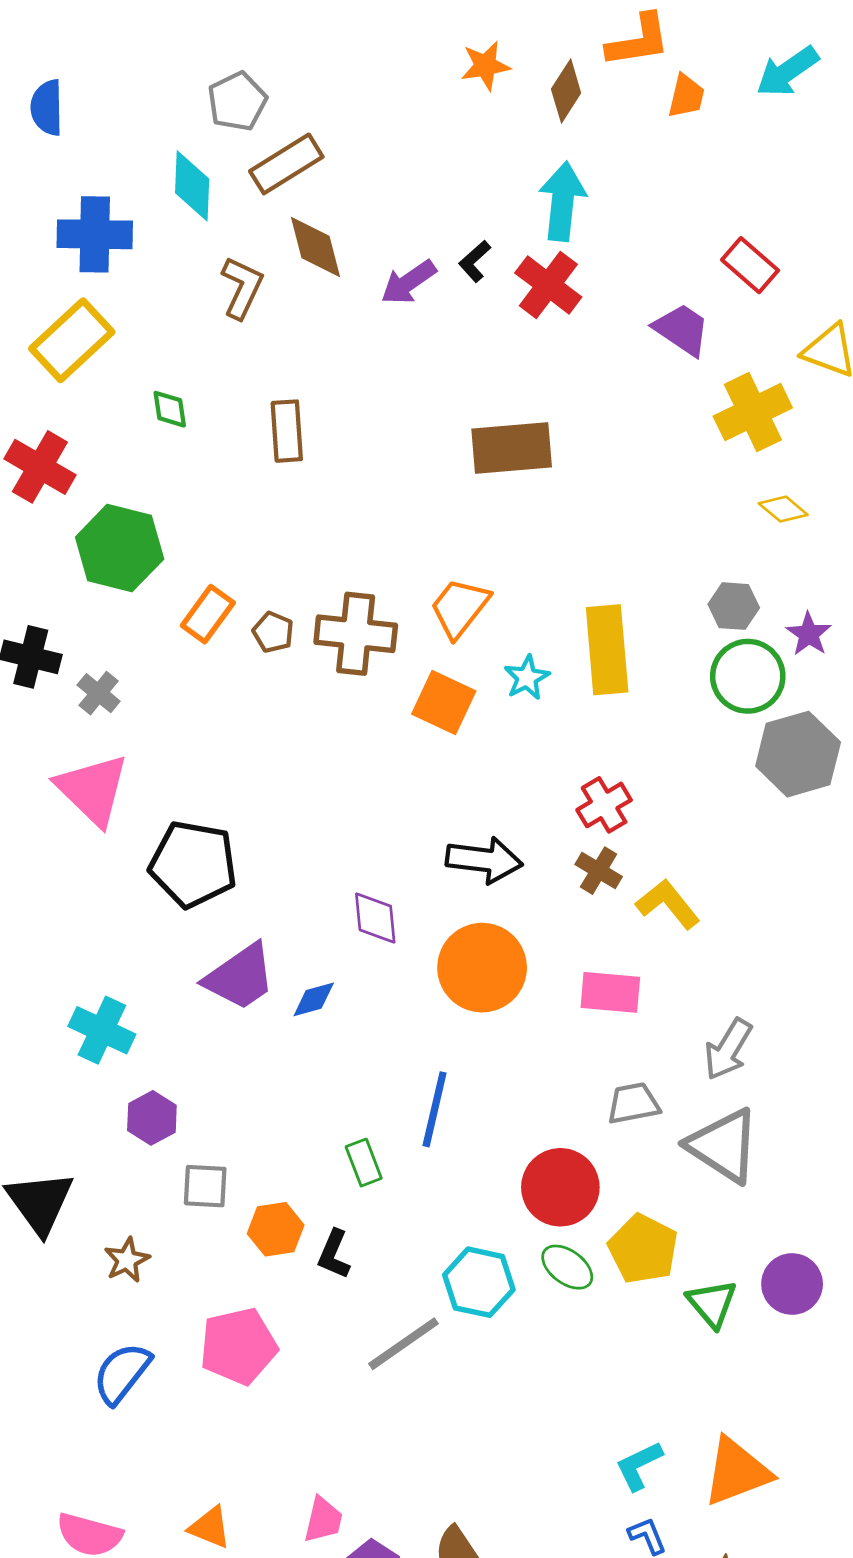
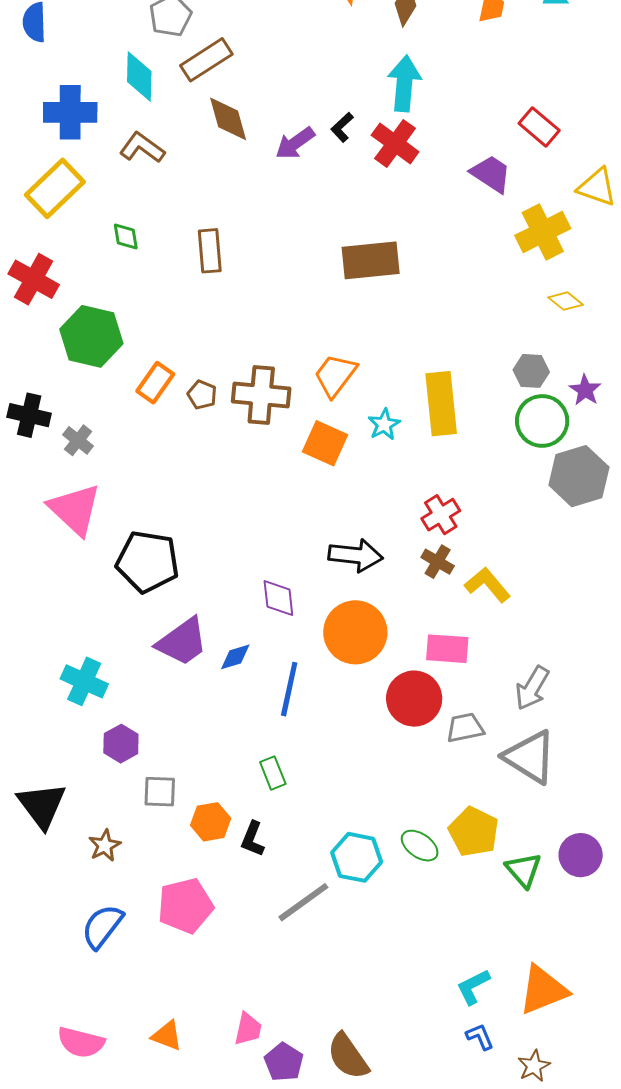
brown L-shape: (242, 288) -> (142, 148), moved, turned -78
blue line: (435, 1109) -> (289, 689), moved
red circle: (560, 1187) -> (414, 699), moved

